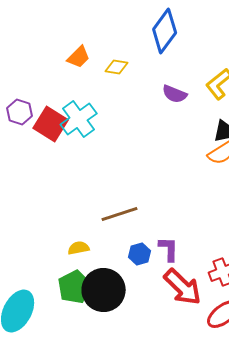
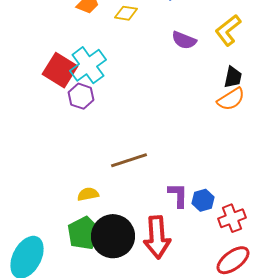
purple hexagon: (20, 112) -> (81, 96), moved
blue hexagon: (140, 254) -> (203, 200), moved
red arrow: (183, 287) -> (157, 237), moved, turned 42

